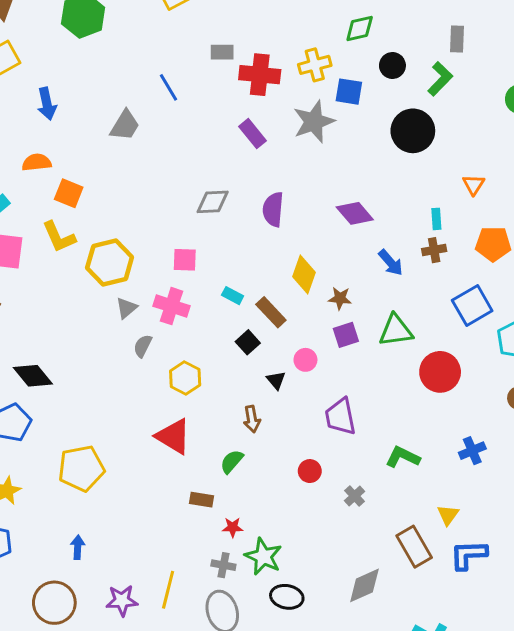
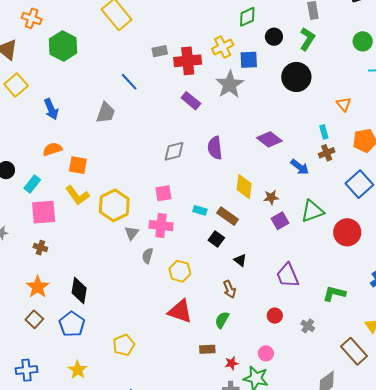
pink circle: (305, 360) -> (266, 353), moved
black diamond: (33, 376) -> (79, 290), turned 60
yellow pentagon: (81, 468) -> (124, 345), size x0.7

